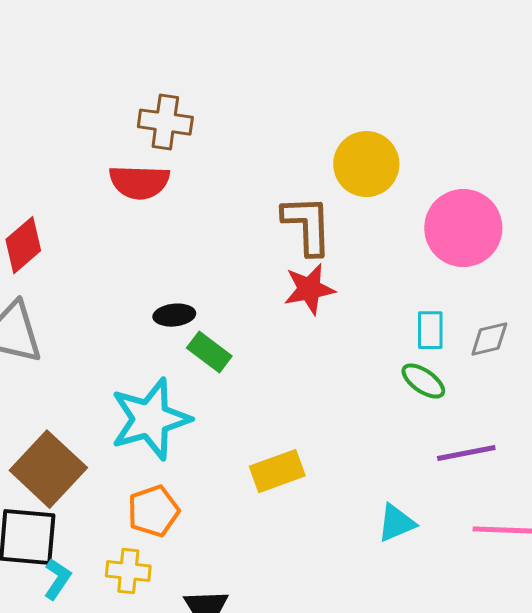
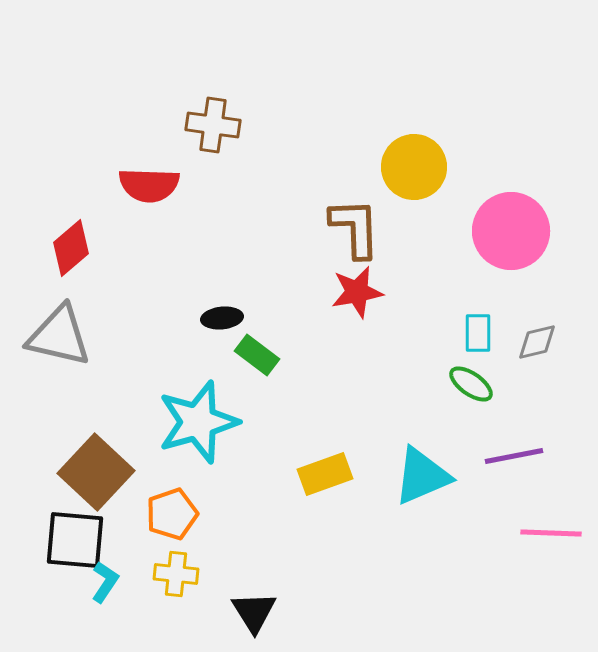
red semicircle: (139, 182) -> (149, 185), moved
orange pentagon: (153, 511) -> (172, 514), moved
cyan triangle: (396, 523) -> (422, 476), moved, size x1.5

